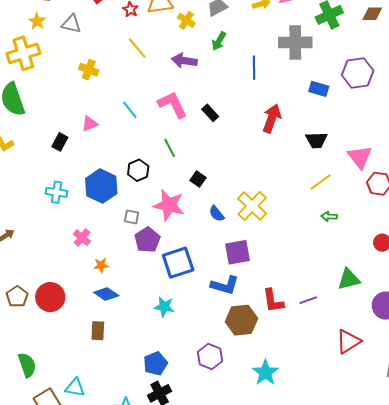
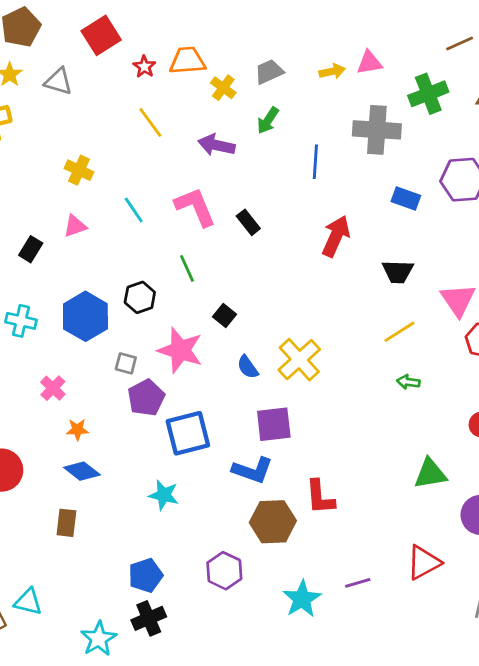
yellow cross: (89, 70) -> (79, 170), moved
purple line: (308, 300) -> (358, 583), moved

